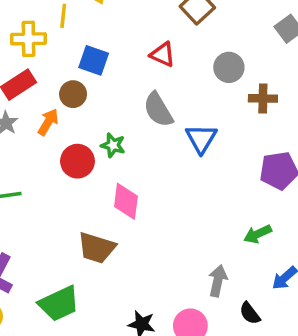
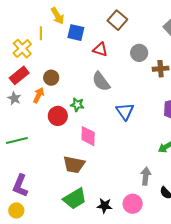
yellow cross: (28, 39) -> (22, 49), turned -36
blue square: (94, 60) -> (76, 33), moved
blue triangle: (201, 139) -> (125, 111), moved
green trapezoid: (59, 304) -> (75, 199), moved

